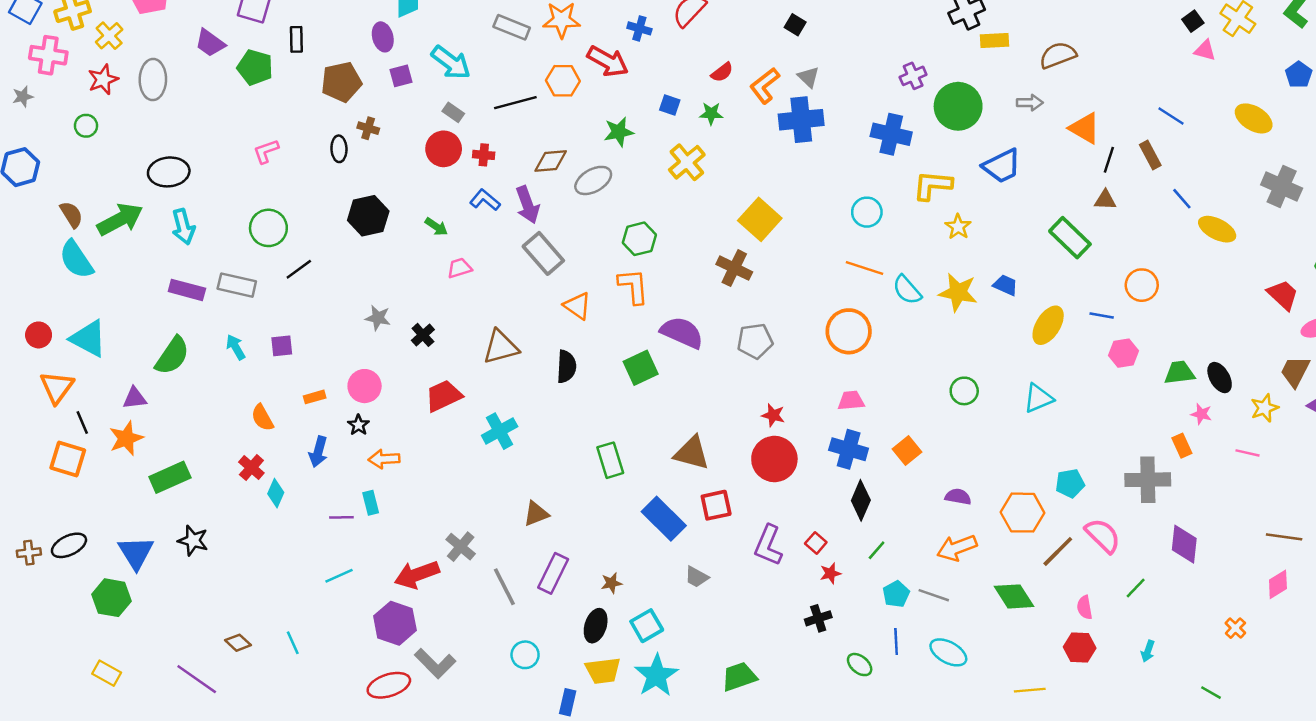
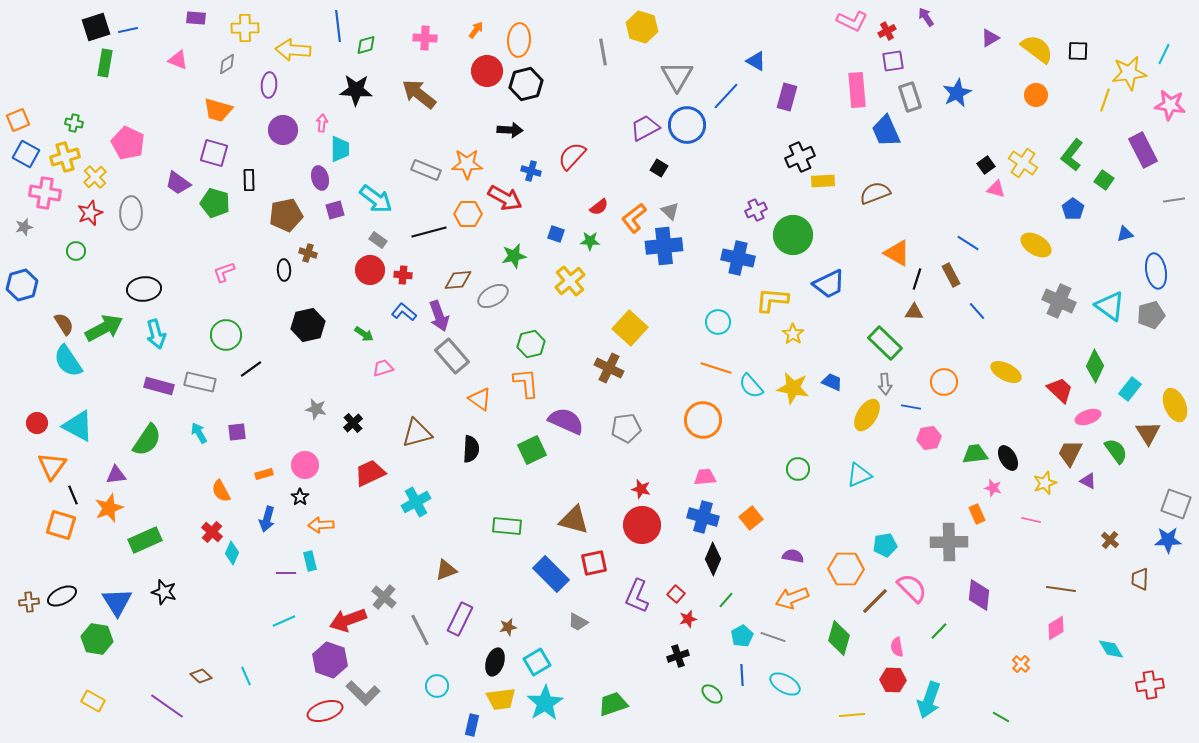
gray arrow: (1030, 103) -> (885, 384), moved, turned 85
yellow ellipse: (1217, 229) -> (1006, 372), moved
green rectangle: (610, 460) -> (507, 526), turned -68
green diamond: (1014, 596) -> (839, 638), turned 48
cyan arrow: (1148, 651) -> (929, 700), moved, size x2.0

